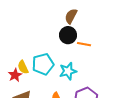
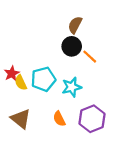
orange line: (84, 44) -> (90, 57), turned 32
red star: (15, 75) -> (12, 73), moved

